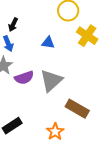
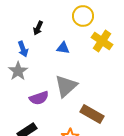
black arrow: (13, 25) -> (38, 28), moved
purple semicircle: (24, 78) -> (39, 98), moved

